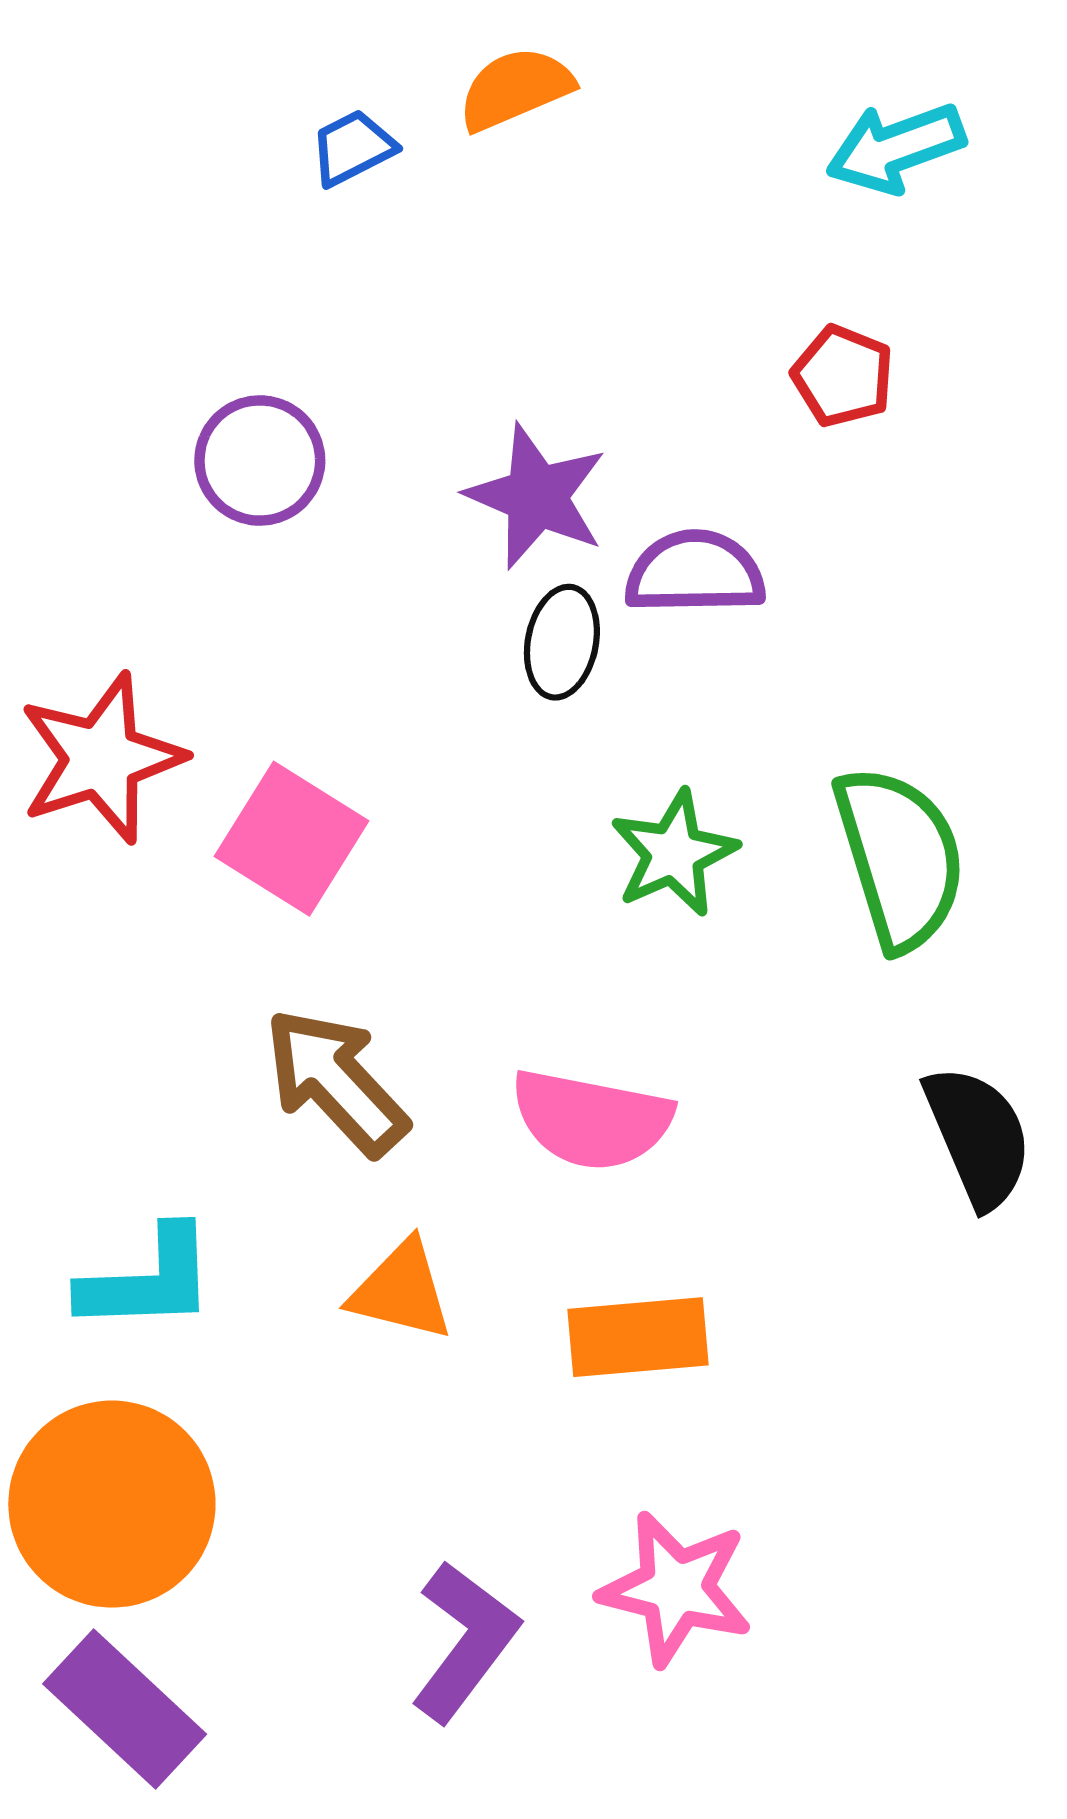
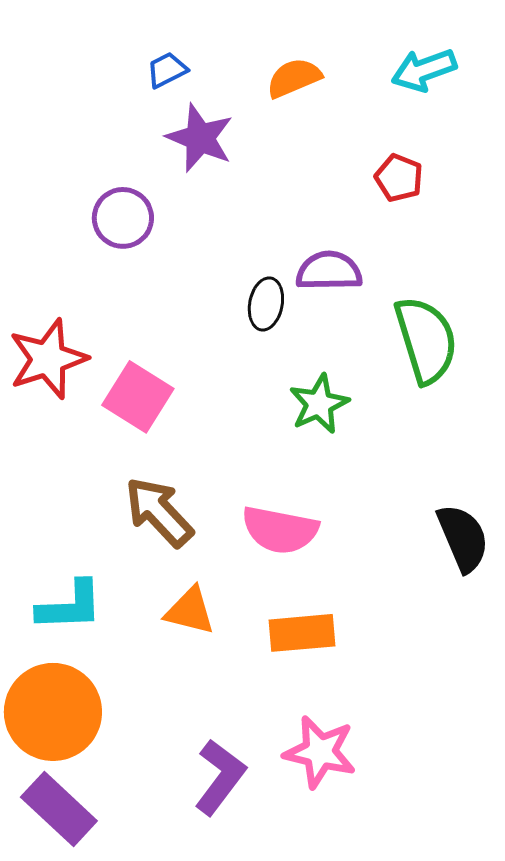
orange semicircle: (515, 89) -> (294, 78), moved
purple star: (537, 496) -> (200, 138), moved
green semicircle: (900, 858) -> (426, 340), moved

